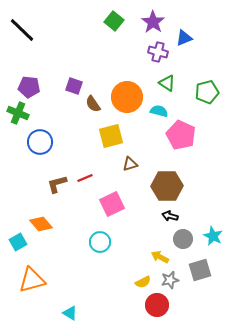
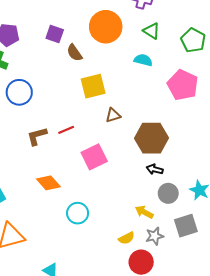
green pentagon: (207, 92) -> (193, 40), turned -30
orange circle: (127, 97) -> (106, 27), moved
pink pentagon: (181, 135) -> (183, 85), moved
orange diamond: (41, 224) -> (48, 183), moved
cyan circle: (100, 242) -> (78, 213), moved

